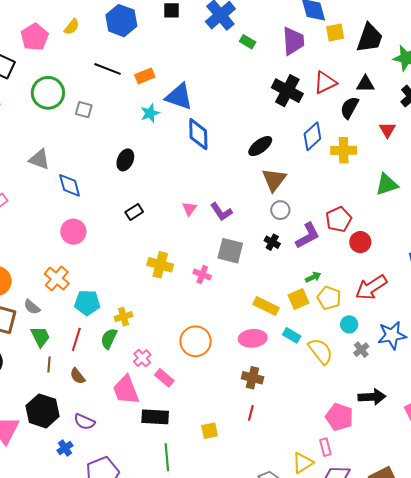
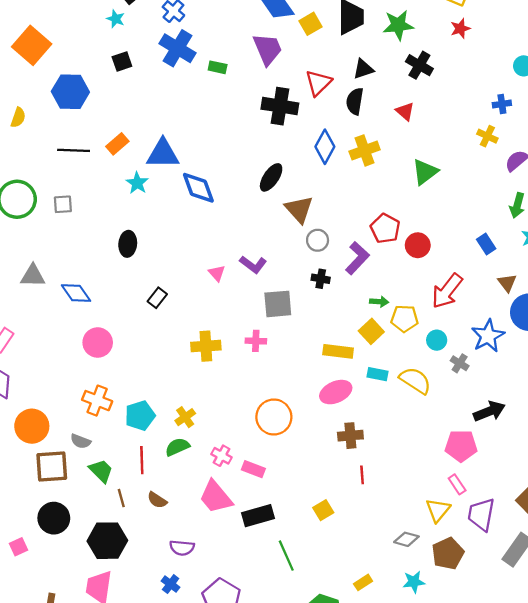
green arrow: (313, 277) -> (379, 302), turned 49
green semicircle: (109, 339) -> (177, 447), turned 60
black hexagon: (43, 411) -> (107, 541), moved

